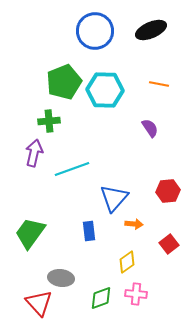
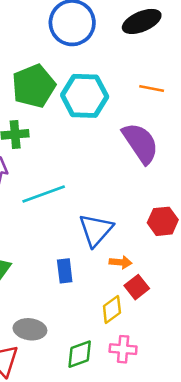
purple semicircle: (150, 128) -> (140, 143), size x1.8
red square: (169, 244) -> (137, 287), moved

